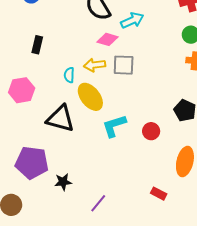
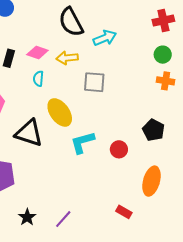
pink diamond: (108, 39) -> (37, 52), moved
yellow arrow: (95, 65) -> (67, 58), moved
cyan semicircle: (69, 75) -> (38, 79), moved
black star: (63, 182) -> (27, 217), moved, turned -30

